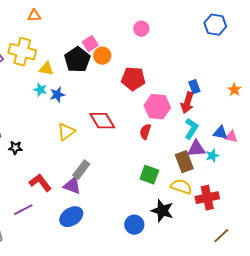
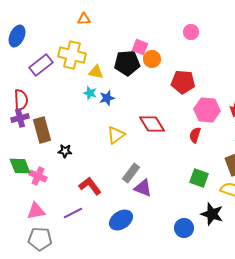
pink square: (90, 44) -> (140, 47), turned -35
black pentagon: (77, 60) -> (127, 63), turned 30
purple triangle: (72, 186) -> (143, 188), moved

